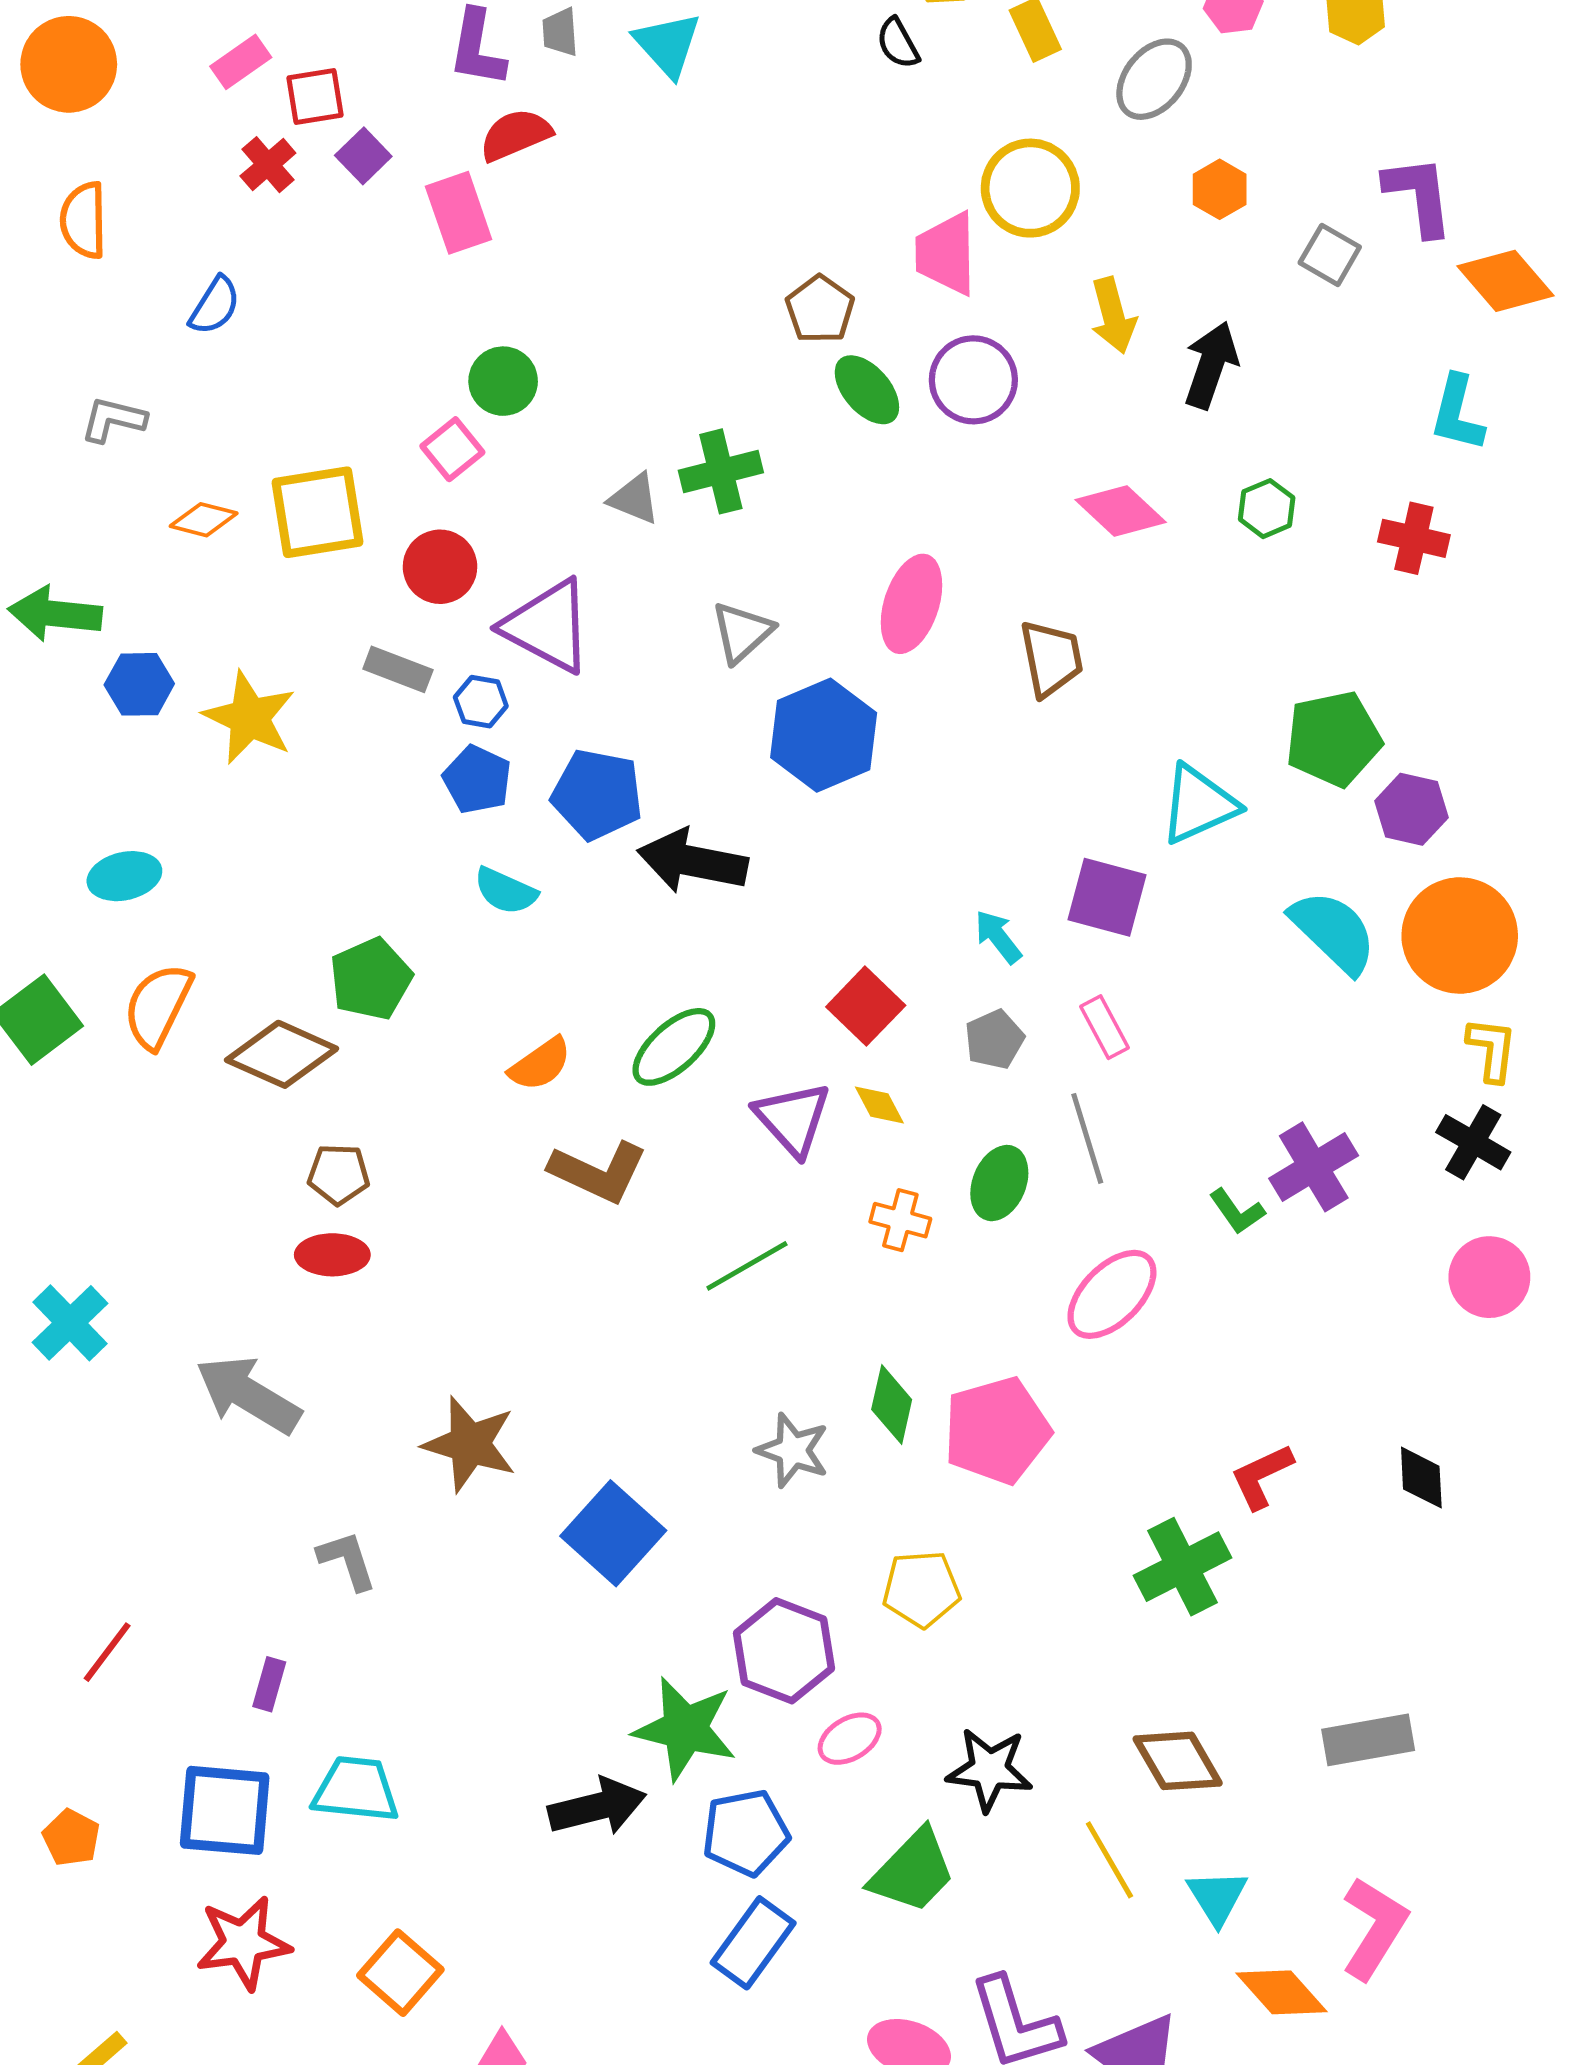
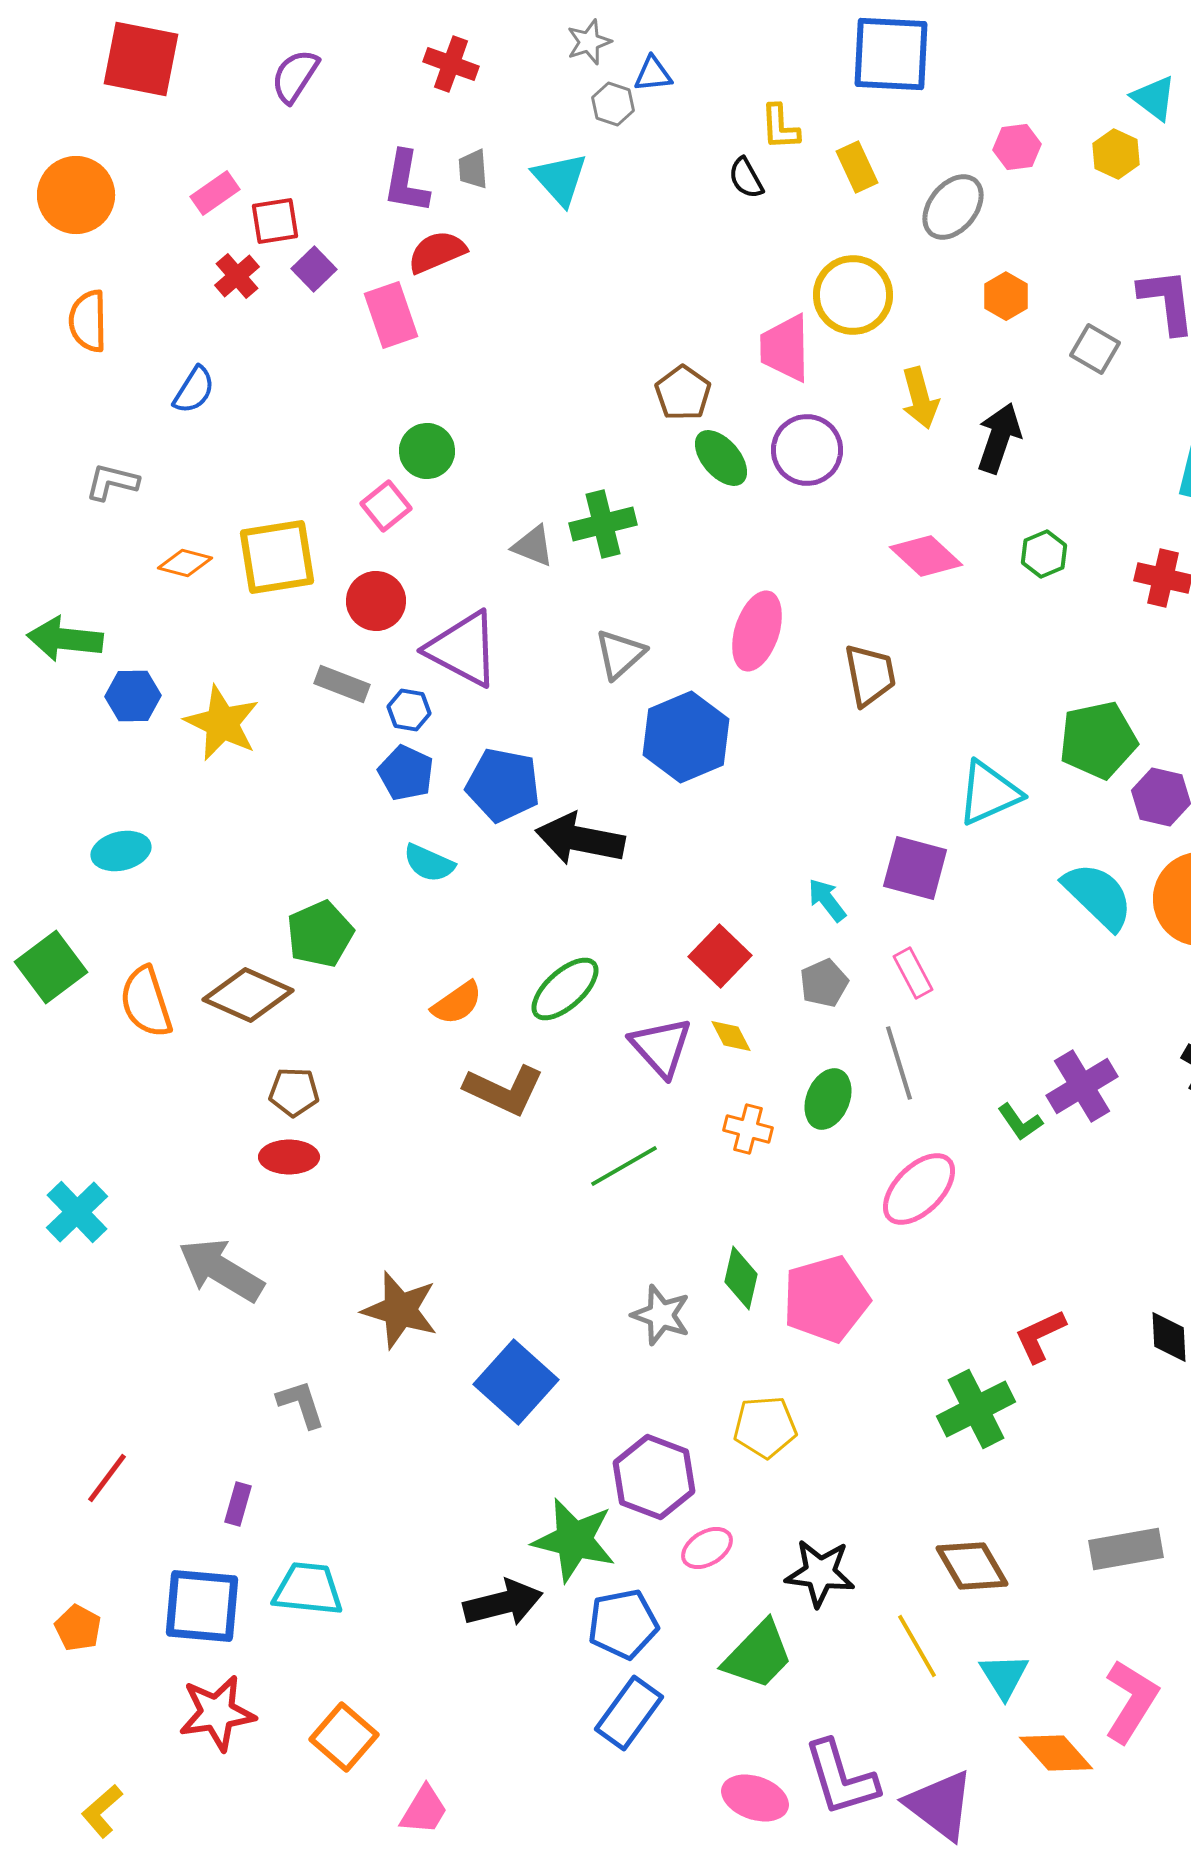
orange semicircle: (158, 1006) -> (146, 1002), moved, turned -44

